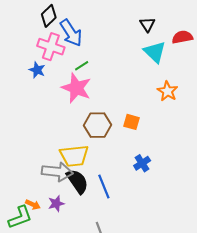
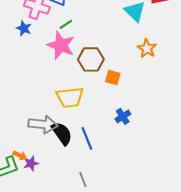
brown hexagon: (98, 125) -> (91, 59), moved
yellow trapezoid: (74, 156) -> (70, 97), moved
purple star: (56, 204) -> (31, 163), moved

